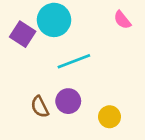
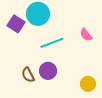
pink semicircle: (122, 20) -> (86, 35), moved
yellow circle: (110, 117) -> (88, 84), moved

